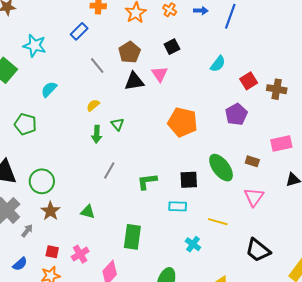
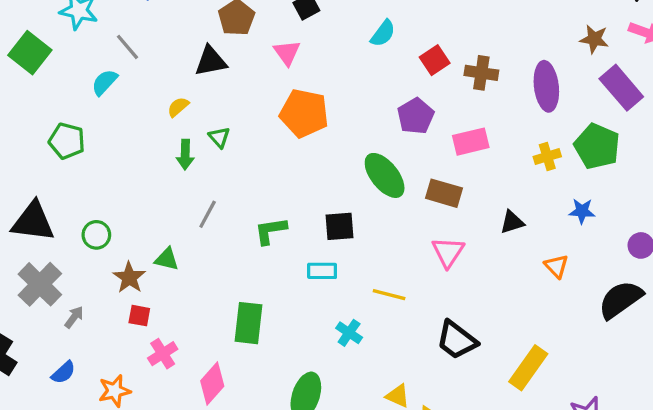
gray line: (97, 65) -> (127, 47), moved
black triangle: (134, 81) -> (211, 61), moved
orange pentagon: (183, 122) -> (304, 113), moved
pink rectangle: (281, 144) -> (471, 142), moved
brown rectangle: (252, 161) -> (444, 193), size x1.5
green ellipse: (221, 168) -> (385, 175), moved
green circle: (42, 181) -> (96, 235), size x0.7
brown star: (50, 211) -> (129, 278), moved
green triangle: (88, 212) -> (167, 259), moved
red square: (52, 252) -> (139, 316), moved

